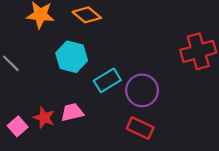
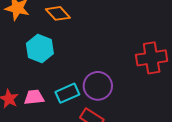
cyan rectangle: (107, 80) -> (67, 93), moved

